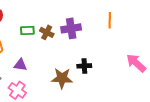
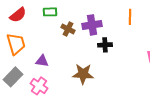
green rectangle: (27, 30) -> (50, 12), moved
black cross: (84, 66) -> (105, 45), moved

